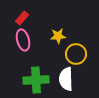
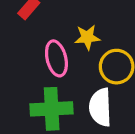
pink ellipse: (23, 40) -> (56, 58), moved

